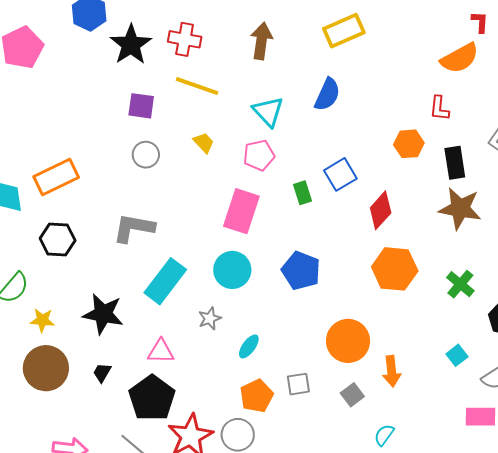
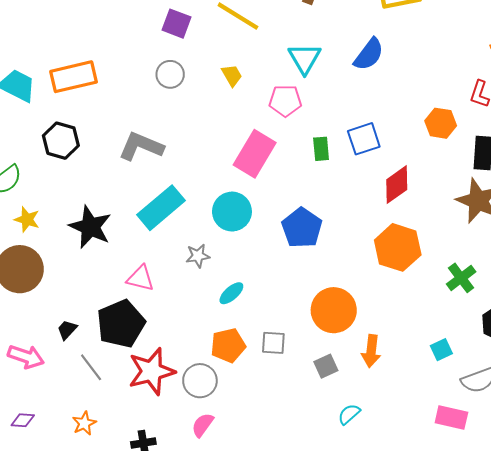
black trapezoid: (102, 373) -> (67, 330), moved

